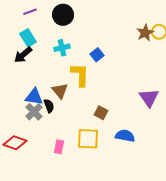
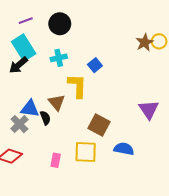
cyan rectangle: (28, 38) -> (24, 48), size x1.4
gray cross: (34, 112) -> (19, 124), moved
brown square: (101, 113) -> (99, 125), size x1.5

